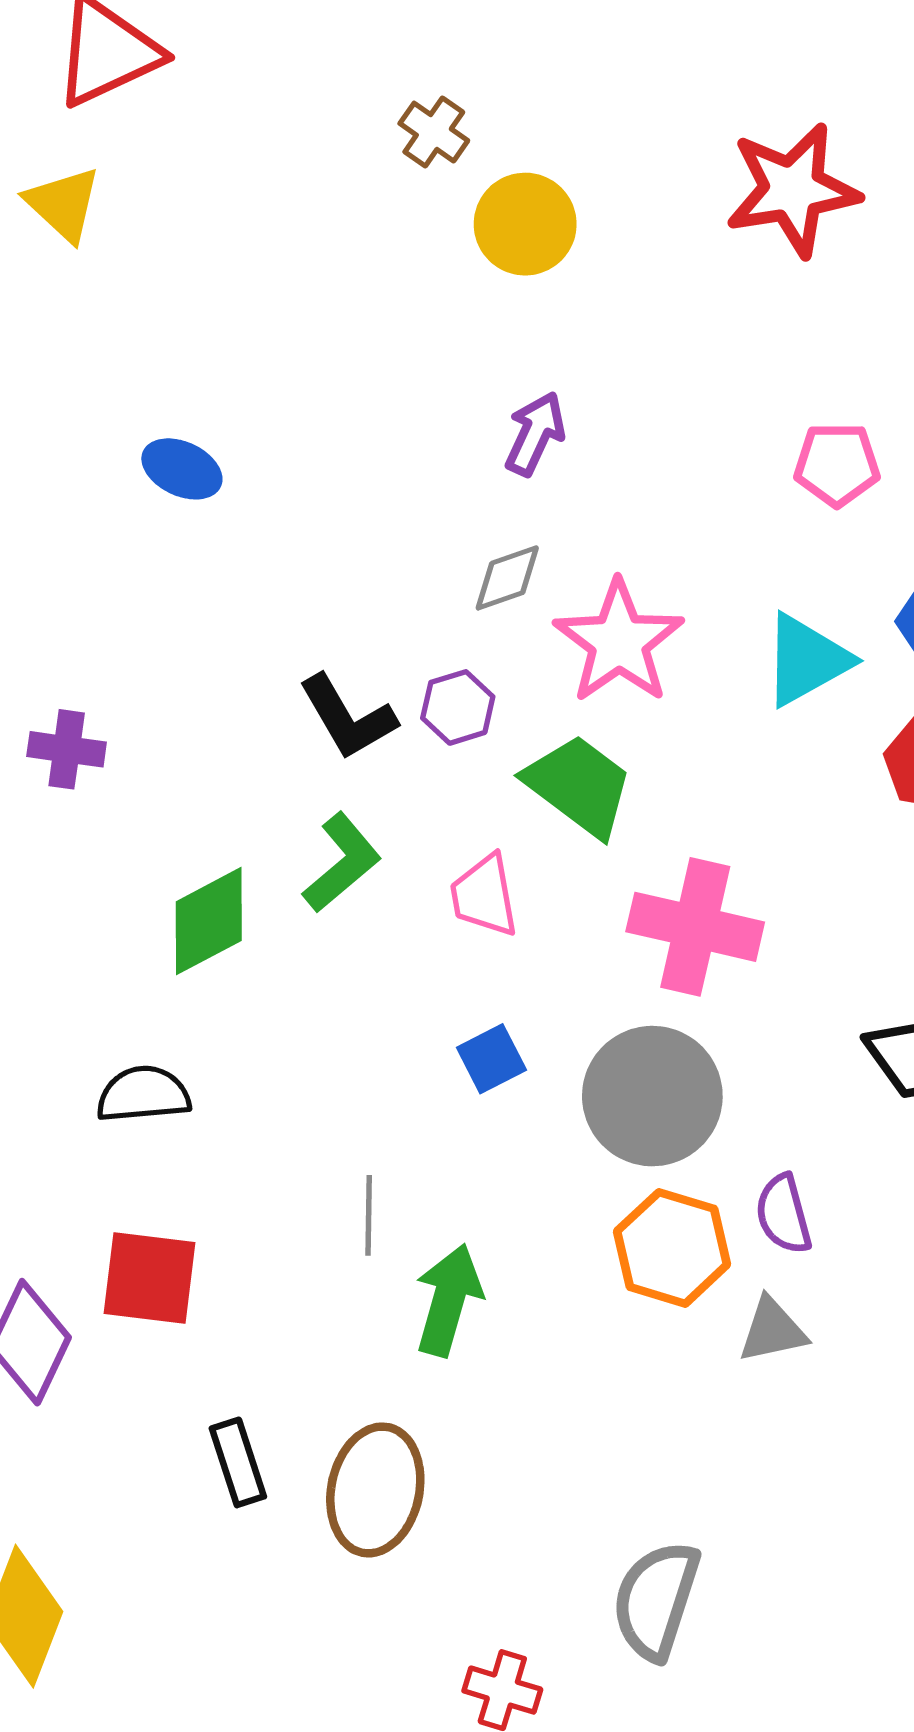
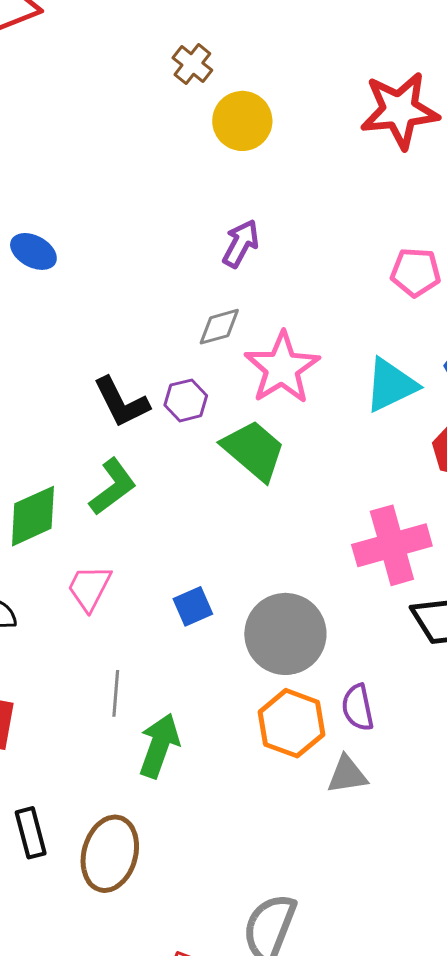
pink trapezoid: (484, 896) -> (89, 588), moved, turned 34
pink cross: (695, 927) -> (392, 545), moved, turned -32

